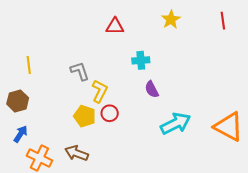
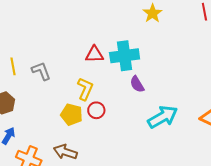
red triangle: (115, 26) -> (94, 54), moved
cyan cross: (141, 60) -> (125, 56), size x1.6
gray L-shape: (80, 71) -> (41, 71), moved

